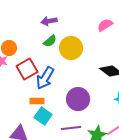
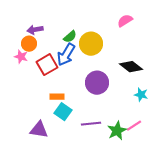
purple arrow: (49, 21) -> (35, 30), moved
blue arrow: (45, 78) -> (66, 55), moved
purple circle: (78, 99) -> (97, 83), moved

